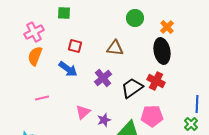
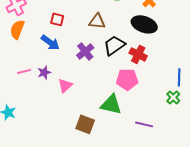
black ellipse: (162, 51) -> (144, 24), turned -60
black trapezoid: (132, 88) -> (114, 45), moved
pink pentagon: (152, 116) -> (127, 79), moved
purple star: (104, 120) -> (44, 72), moved

